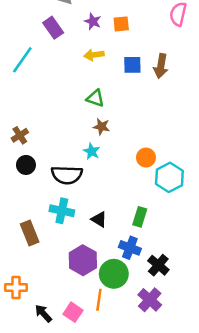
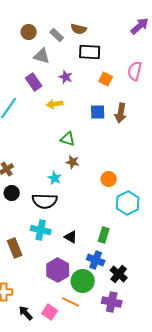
orange square: (121, 24) -> (106, 79), moved, turned 32
yellow arrow: (94, 55) -> (55, 104), moved
cyan star: (92, 151) -> (55, 178), moved
orange circle: (146, 158) -> (109, 179), moved
orange line: (99, 300) -> (71, 302), turned -72
purple cross: (150, 300) -> (112, 302), turned -30

